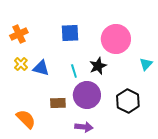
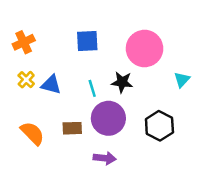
black star: (98, 66) -> (122, 82), turned 30
orange semicircle: (26, 119) -> (32, 133), moved

